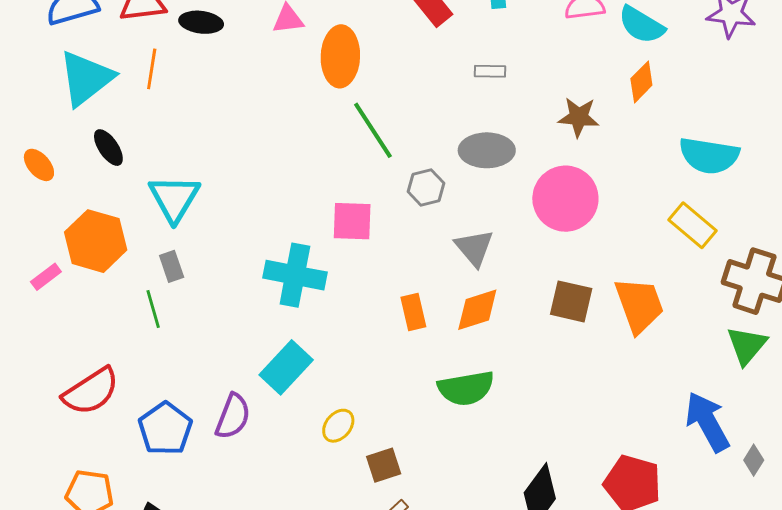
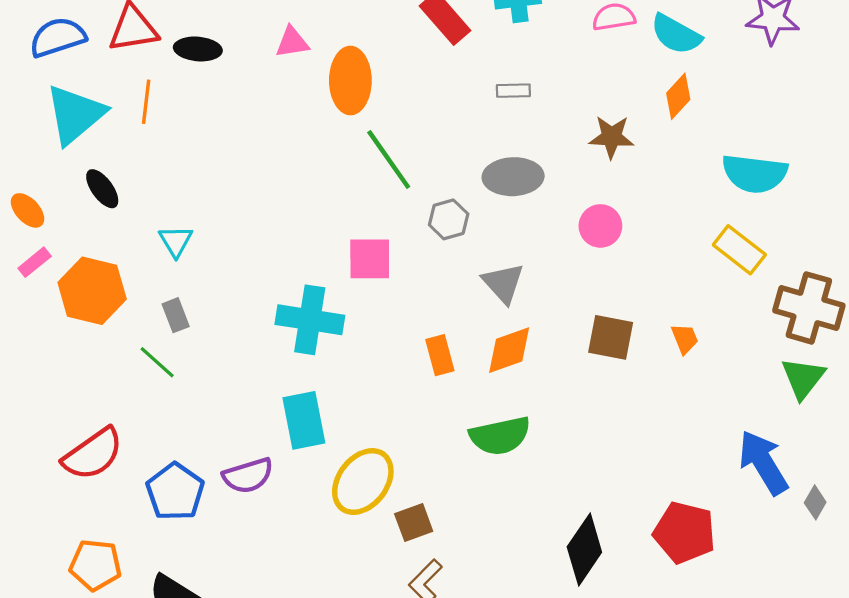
cyan triangle: (174, 198) -> (176, 241), size x0.6
pink circle: (565, 199) -> (600, 226), size x0.6
pink rectangle: (46, 277) -> (35, 262), moved
orange trapezoid: (639, 305) -> (685, 339), size x0.5
green line: (153, 309) -> (157, 362), turned -30
cyan rectangle: (286, 367) -> (304, 420), turned -52
purple semicircle: (233, 416) -> (248, 476), turned 54
yellow ellipse: (338, 426) -> (363, 482), size x1.8

